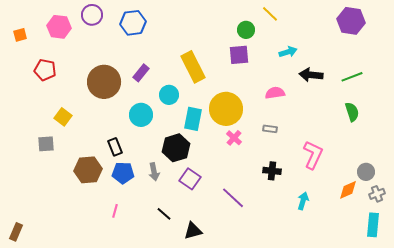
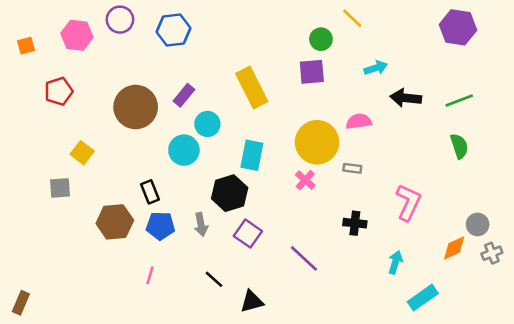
red pentagon: (45, 70) -> (59, 91), turned -30
cyan circle: (169, 95) -> (207, 124), moved
yellow circle: (226, 109) -> (317, 142), moved
cyan rectangle: (373, 225) -> (423, 298), moved, turned 50

